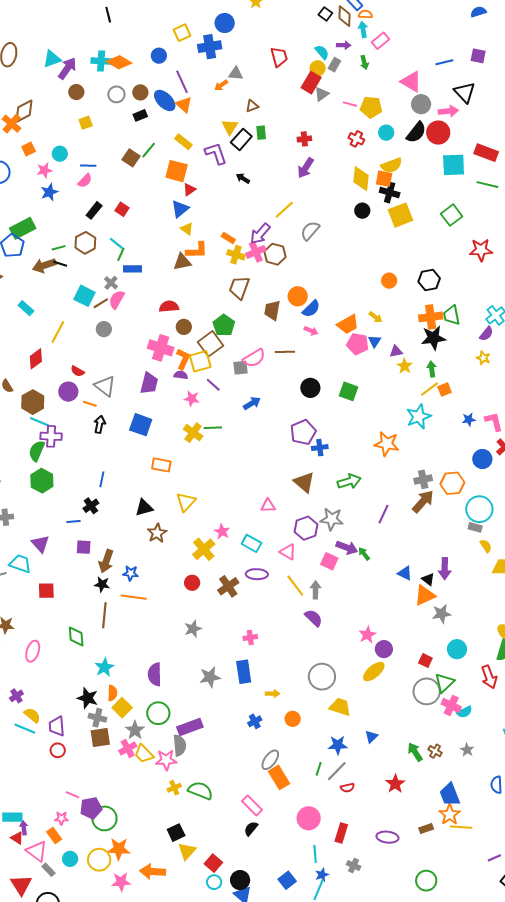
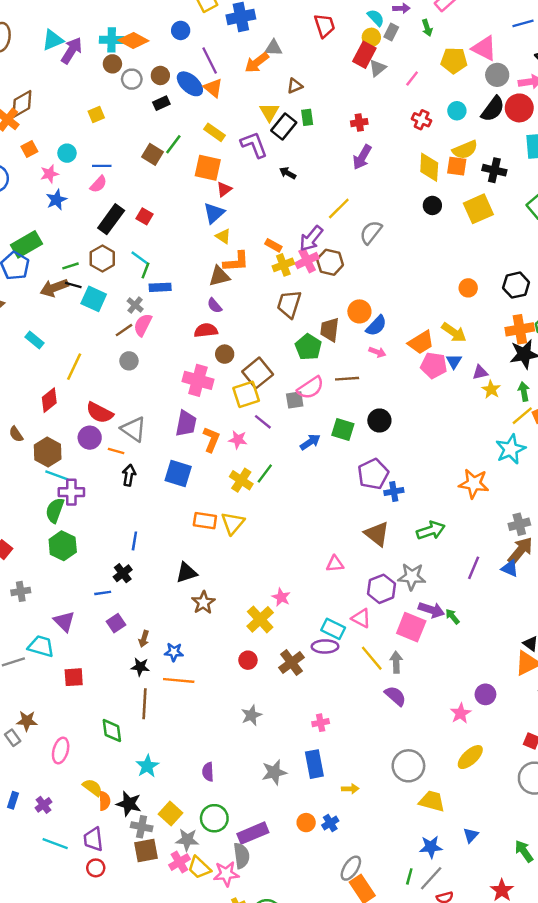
orange arrow: (221, 85) -> (257, 63), size x1.5
brown circle: (76, 92) -> (112, 64), moved
pink line: (350, 104) -> (412, 78), turned -64
yellow pentagon: (371, 107) -> (454, 60), moved
black cross: (390, 193) -> (494, 170), moved
black rectangle: (94, 210) -> (111, 219), size x1.4
yellow cross: (236, 255) -> (283, 265), turned -36
cyan square: (84, 296) -> (94, 299), moved
yellow arrow: (376, 317) -> (454, 332), size x1.5
green pentagon: (224, 325) -> (308, 347), moved
orange L-shape: (183, 359) -> (211, 439), moved
red semicircle: (78, 371) -> (100, 413), size x1.6
purple semicircle: (181, 375) -> (215, 306), moved, turned -136
green square: (349, 391) -> (343, 430), moved
green line: (213, 428) -> (265, 473), turned -48
yellow triangle: (186, 502) -> (233, 523), moved
cyan rectangle: (252, 543) -> (333, 629), moved
purple square: (84, 547) -> (116, 623), turned -35
brown arrow: (106, 561) -> (144, 639), size x0.6
pink square: (329, 561) -> (411, 627), size x1.4
blue triangle: (405, 573) -> (510, 568), moved
purple circle: (384, 649) -> (485, 694), moved
purple semicircle: (155, 674) -> (208, 772), size x0.7
orange semicircle: (112, 693) -> (105, 801), moved
yellow semicircle: (32, 715) -> (93, 788), moved
orange circle: (293, 719) -> (306, 823), moved
gray star: (135, 730) -> (187, 840), turned -30

